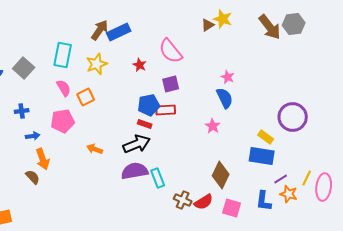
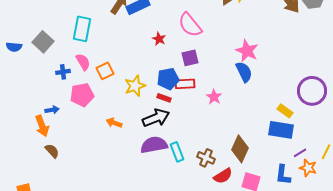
yellow star: (97, 64) -> (135, 86), moved
pink star: (228, 77) -> (247, 51), size x1.6
blue cross: (22, 111) -> (63, 72), moved
pink star: (213, 126) -> (214, 97), moved
orange arrow: (43, 159) -> (42, 126), moved
brown cross: (183, 200) -> (206, 158), moved

